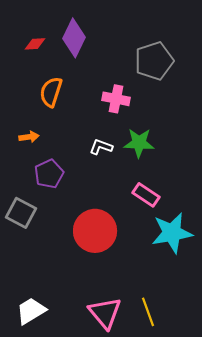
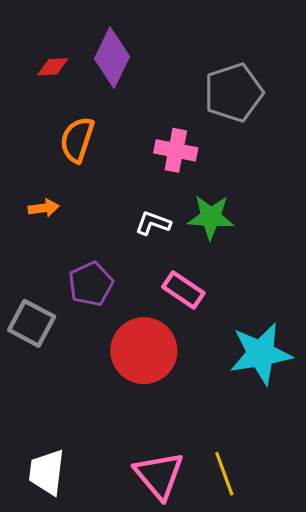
purple pentagon: (49, 174) -> (91, 284), moved
pink rectangle: (146, 195) -> (183, 290), moved
white trapezoid: (31, 311) -> (47, 472), turned -52

